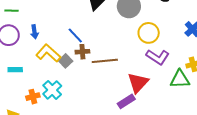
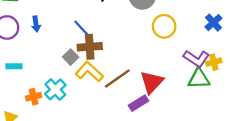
brown cross: (82, 52) -> (90, 47), size x1.5
yellow L-shape: (48, 53) -> (89, 72), moved
purple L-shape: (158, 57) -> (196, 59), moved
brown line: (105, 61) -> (117, 78), moved, turned -30

